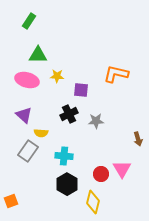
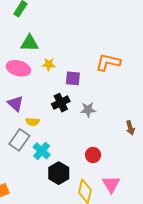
cyan cross: (64, 156) -> (42, 151), moved, turned 36
pink triangle: (122, 169) -> (111, 184), moved
red circle: (101, 174) -> (93, 155), moved

